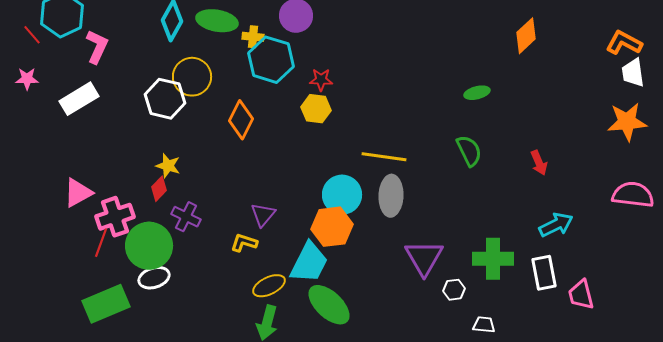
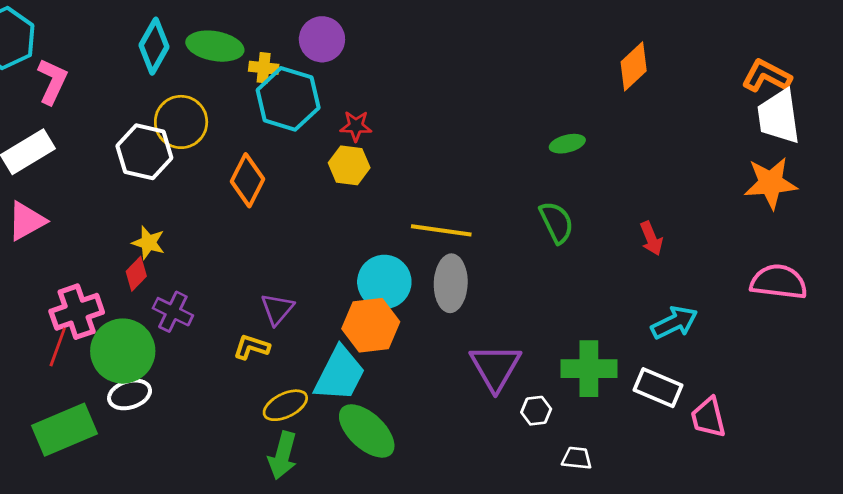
white trapezoid: (633, 73) -> (779, 117), size x1.4
pink triangle: (78, 193) -> (27, 221), moved
white rectangle: (544, 273) -> (658, 388), turned -56

